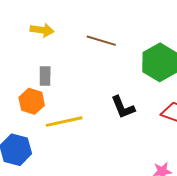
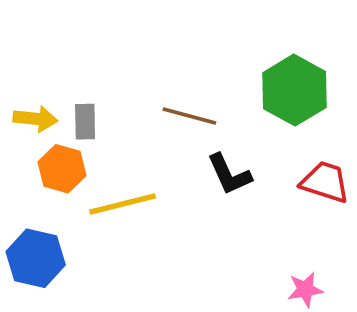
yellow arrow: (42, 30) -> (35, 119), moved
brown line: (101, 41) -> (189, 116), moved

